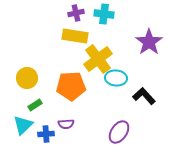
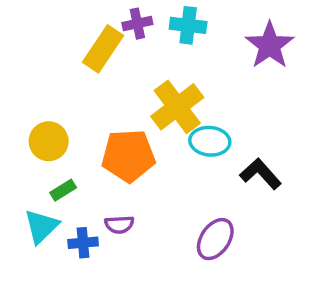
yellow rectangle: (75, 36) -> (103, 49), moved, turned -65
purple star: (149, 42) -> (270, 45), moved

